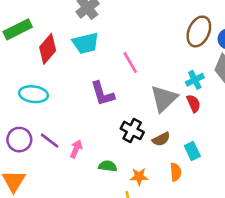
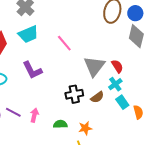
cyan cross: (195, 80) -> (115, 84), moved
purple L-shape: (102, 94) -> (32, 70), moved
black cross: (132, 130) -> (74, 94), turned -30
orange semicircle: (176, 172) -> (138, 112), moved

